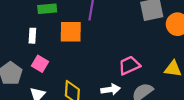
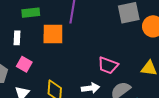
pink trapezoid: (129, 65) -> (108, 65), turned -135

